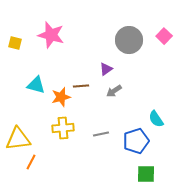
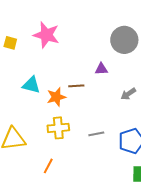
purple triangle: (106, 69) -> (101, 69), turned 32
gray arrow: (114, 91) -> (128, 94), moved
orange line: (31, 162) -> (48, 166), moved

